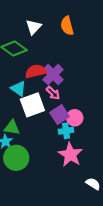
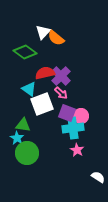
orange semicircle: (67, 26) -> (56, 38), moved, turned -36
purple square: (60, 115) -> (67, 113), turned -36
cyan cross: (66, 131) -> (73, 128), size x1.5
pink star: (70, 155) -> (77, 150), size x0.6

